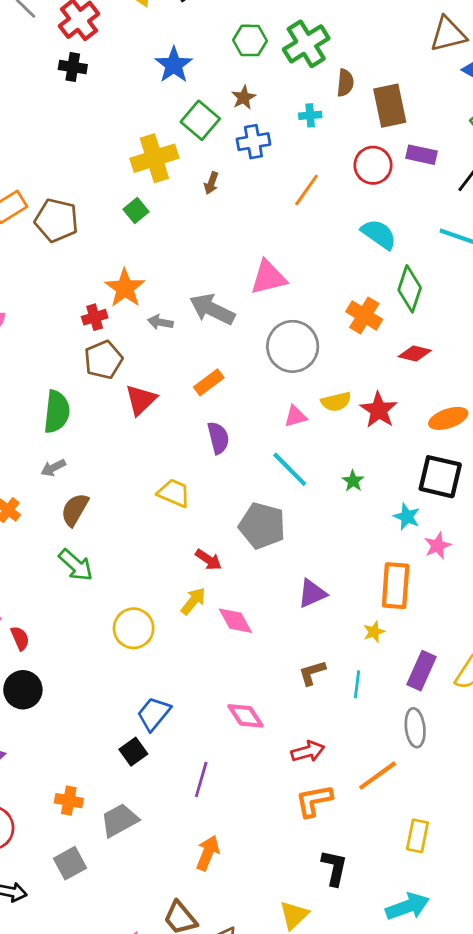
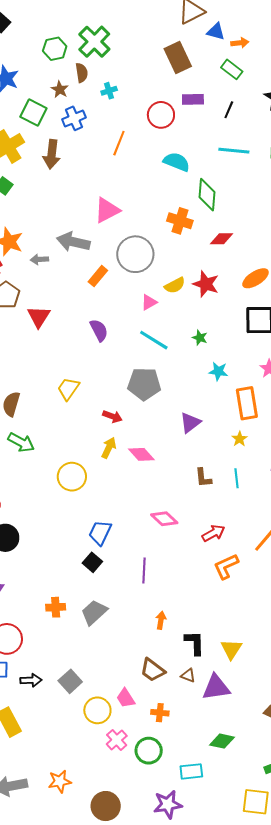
brown semicircle: (345, 83) -> (82, 73), moved
brown rectangle: (390, 106) -> (178, 57), moved
brown arrow: (211, 183) -> (52, 154), size x1.8
orange rectangle: (209, 382) -> (98, 276), moved
yellow trapezoid: (174, 493) -> (68, 389), moved, turned -65
cyan star: (407, 517) -> (218, 371), moved
brown L-shape: (312, 673) -> (203, 478), turned -65
orange arrow: (208, 853) -> (161, 620), size x0.7
gray square: (70, 863) -> (70, 681), moved
black L-shape: (334, 868) -> (195, 643), moved

